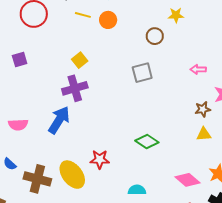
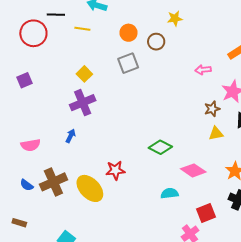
orange circle: (108, 20) -> (128, 33), moved
gray square: (142, 73) -> (128, 63), moved
blue arrow: (59, 120) -> (71, 136), size x0.5
brown cross: (37, 179) -> (53, 182), moved, turned -32
pink diamond: (188, 180) -> (193, 170), moved
cyan semicircle: (137, 190) -> (170, 193), moved

